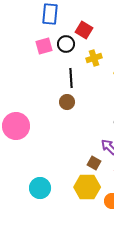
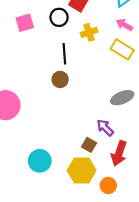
pink square: (44, 46) -> (25, 23), moved
cyan circle: (40, 188) -> (40, 161), moved

